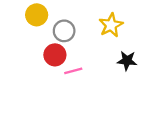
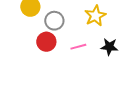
pink line: (73, 71) -> (78, 47), moved

